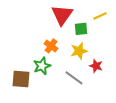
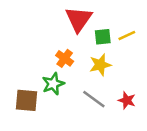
yellow line: (100, 16) -> (127, 36), moved
red star: (96, 66) -> (127, 100), moved

